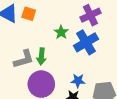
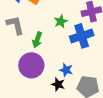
gray L-shape: (24, 59) -> (15, 25), moved, turned -100

